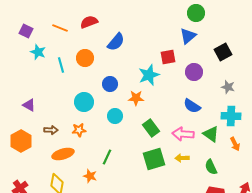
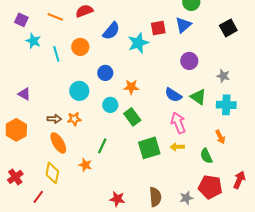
black square: (223, 52) -> (228, 28), moved
red square: (168, 57) -> (158, 28), moved
cyan star: (149, 75) -> (138, 43), moved
blue semicircle: (192, 106) -> (173, 95), moved
green rectangle: (151, 128) -> (132, 117), moved
brown arrow: (51, 130) -> (54, 119), moved
pink arrow: (183, 134) -> (178, 123), turned 65
green triangle: (211, 134) -> (198, 97), moved
orange arrow: (235, 144) -> (220, 137), moved
orange ellipse: (63, 154) -> (58, 143), turned 75

